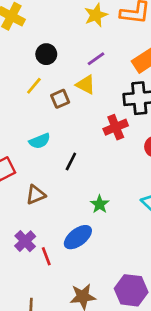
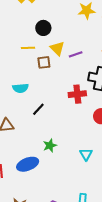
purple line: (96, 59) -> (76, 54), moved
yellow triangle: (86, 85) -> (57, 48), moved
yellow line: (34, 86) -> (28, 48), turned 32

